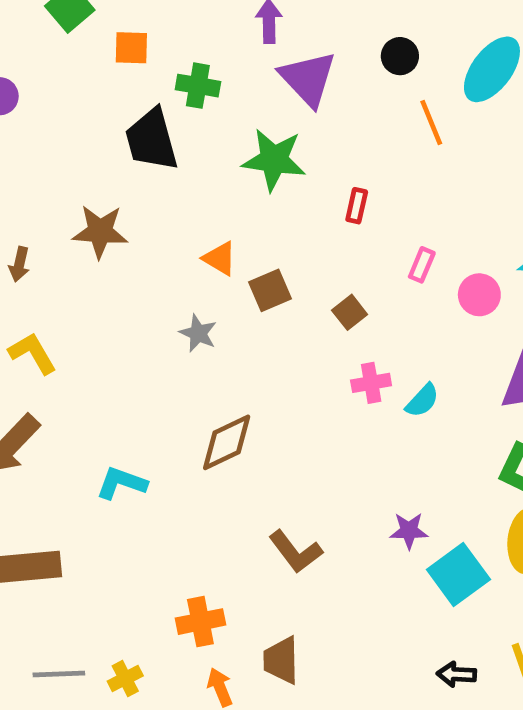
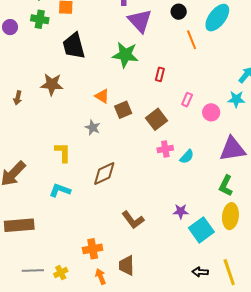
green cross: (198, 86) -> (40, 19), moved
brown square: (350, 312) -> (157, 119), size x1.5
yellow L-shape: (32, 353) -> (63, 152), moved, turned 30

